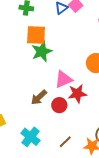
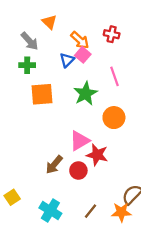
green star: (42, 51) -> (85, 94), moved
red star: (77, 94) -> (97, 155), turned 30

